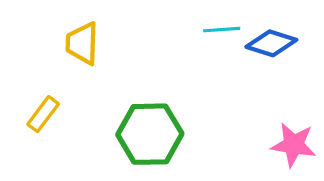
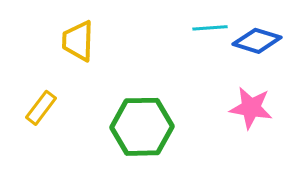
pink star: (294, 145) -> (251, 108), moved

